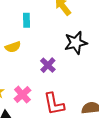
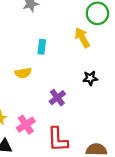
black star: (76, 43) -> (90, 78), size x0.6

